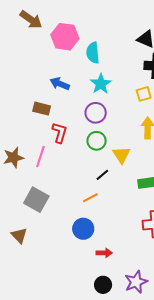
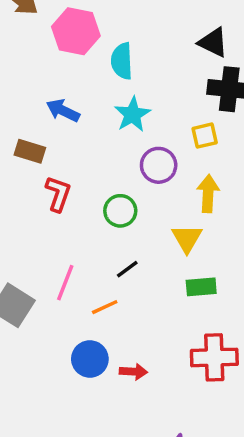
purple circle: (96, 113) -> (159, 165), moved
yellow triangle: (121, 155) -> (187, 238), moved
pink line: (40, 157) -> (65, 283), moved
red arrow: (104, 253) -> (133, 372), moved

